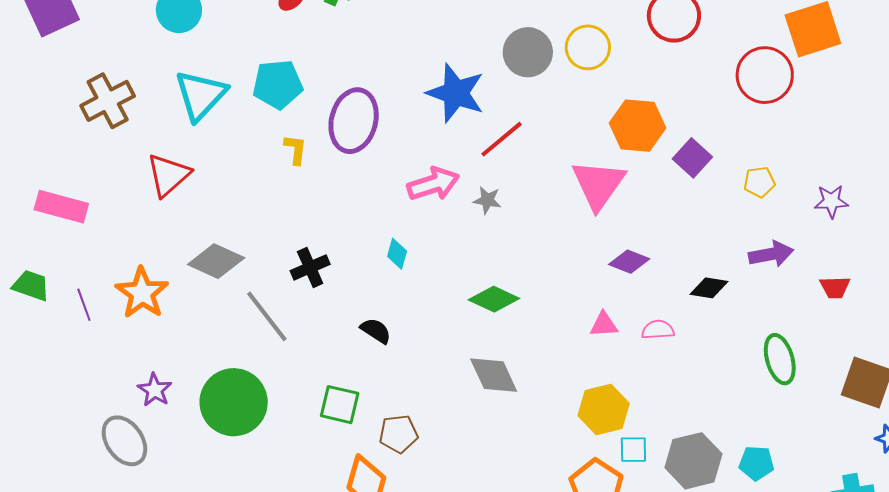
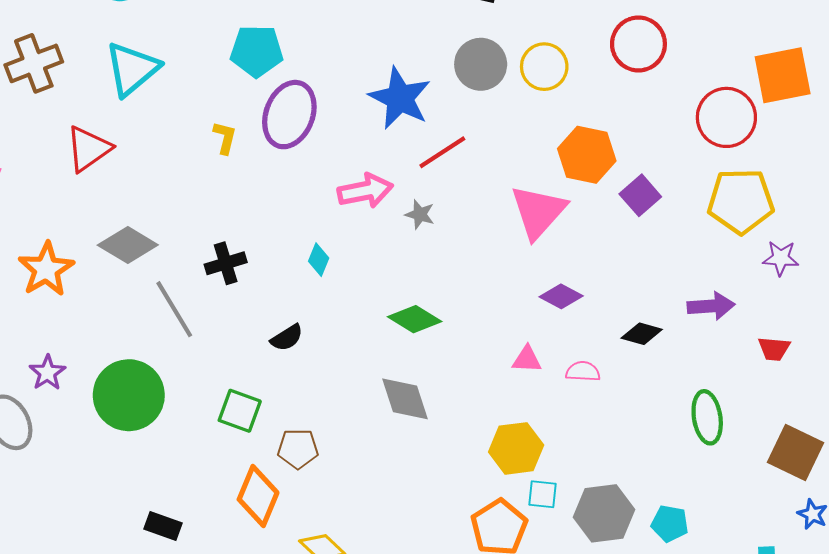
cyan pentagon: (278, 84) -> (257, 51), moved
yellow pentagon: (759, 182) -> (741, 201), moved, size x2.0
black semicircle: (376, 331) -> (287, 338), turned 108

